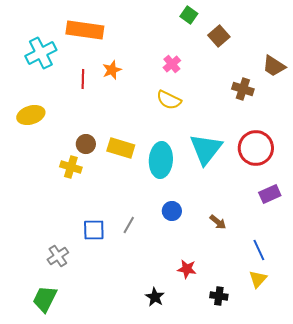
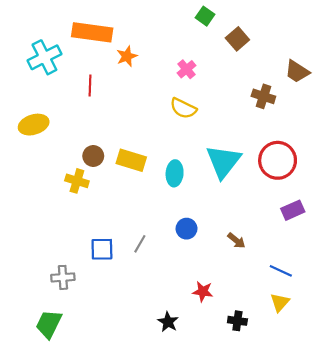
orange star: (112, 70) -> (127, 56), moved
cyan ellipse: (161, 160) -> (175, 173), size x0.7
blue line: (259, 250) -> (281, 271), turned -40
gray cross: (58, 256) -> (63, 277), turned 30

